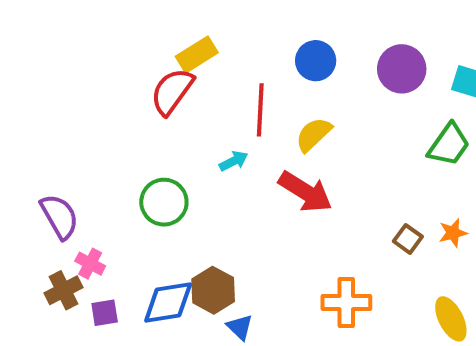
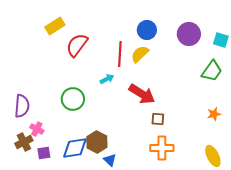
yellow rectangle: (197, 55) -> (55, 26), moved
yellow semicircle: (314, 134) -> (140, 54), moved
purple semicircle: (59, 216) -> (22, 106), turned 35
brown square: (408, 239) -> (158, 119), moved, turned -32

